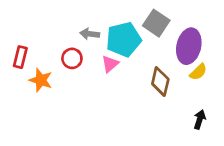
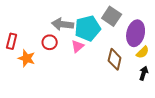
gray arrow: (90, 34) -> (63, 24), size x1.5
black arrow: (200, 120) -> (144, 73), moved

